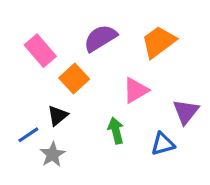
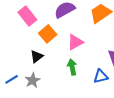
pink triangle: (136, 90) -> (75, 42), moved
blue line: (28, 135) -> (12, 79), moved

